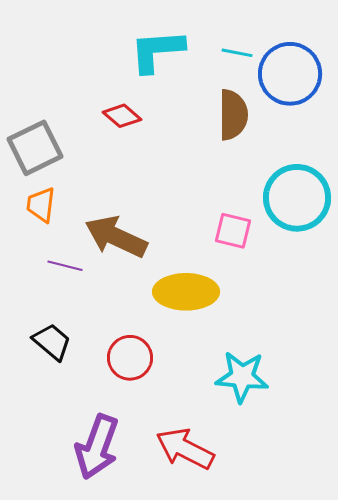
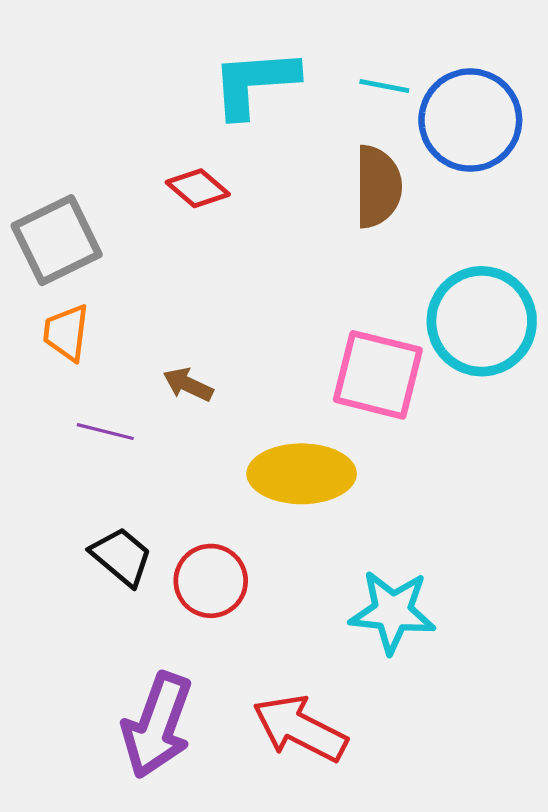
pink square: (233, 231) -> (378, 375), size x1.5
brown arrow: (116, 237) -> (188, 385), size x0.5
black trapezoid: (52, 342) -> (121, 557), moved

